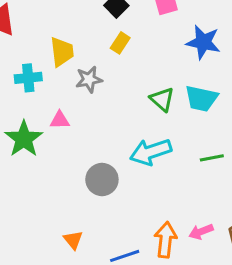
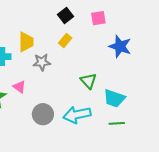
cyan trapezoid: (201, 98) -> (114, 98), moved
pink triangle: (60, 120) -> (19, 87), turned 32
gray circle: (102, 179) -> (43, 114), moved

